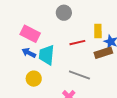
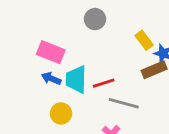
yellow rectangle: (98, 31) -> (144, 40), turned -32
red line: (77, 43) -> (104, 83), moved

